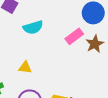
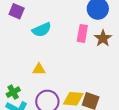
pink rectangle: (74, 36) -> (82, 33), turned -36

